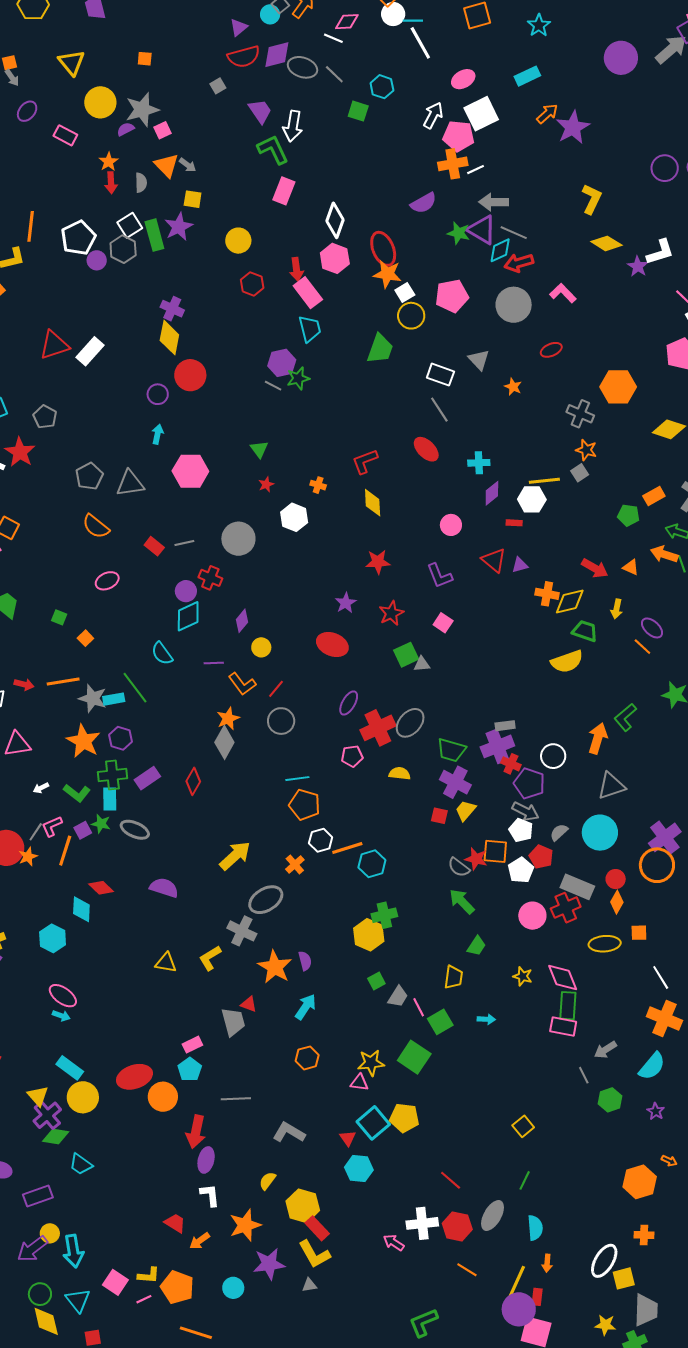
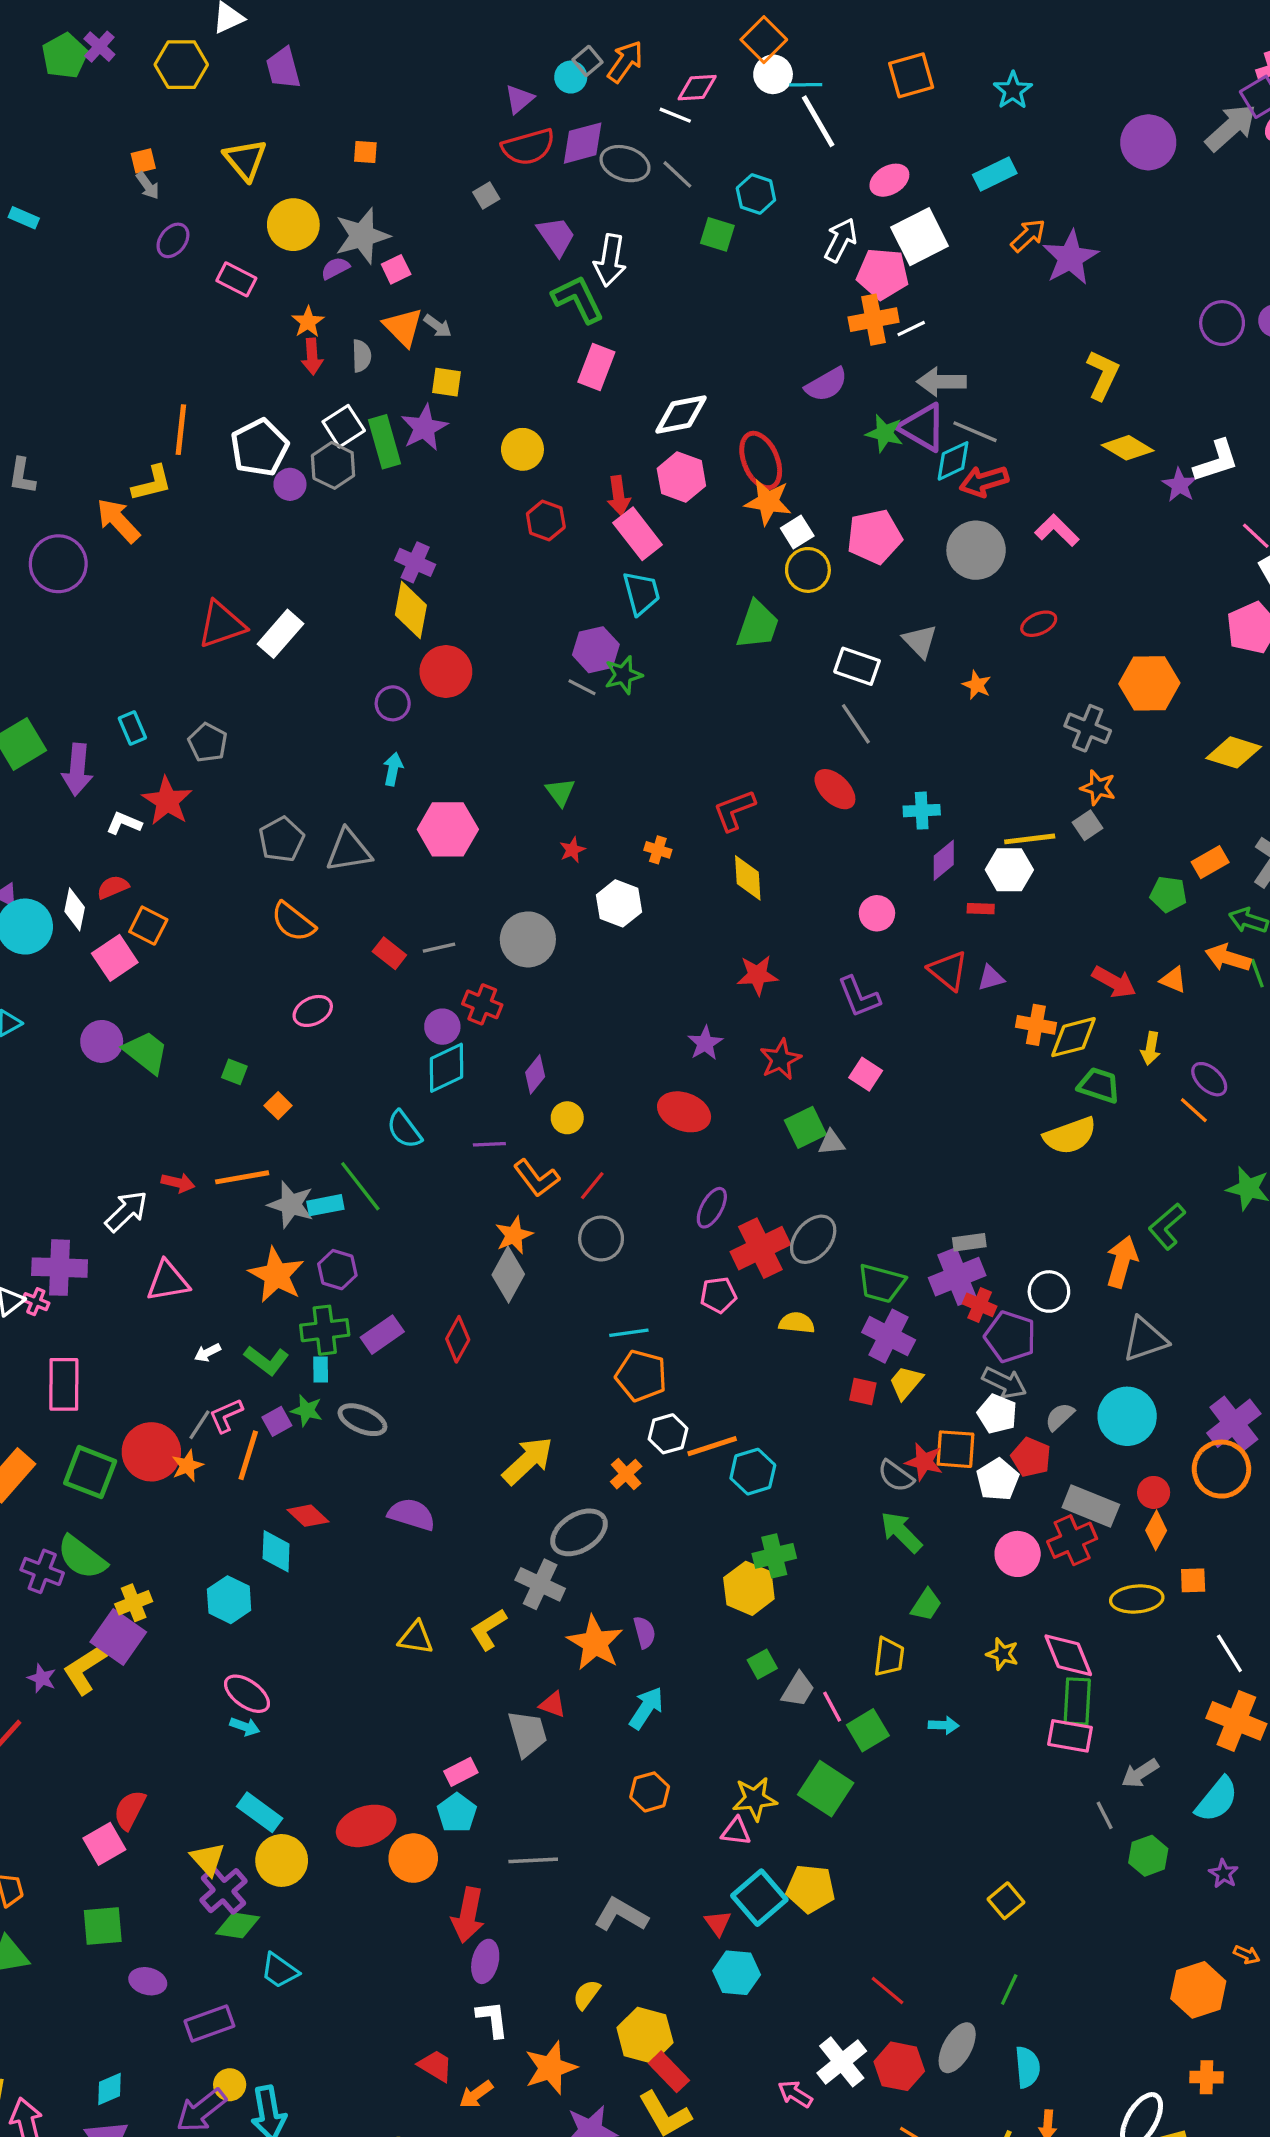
white diamond: (335, 220) -> (681, 415), turned 60
cyan rectangle: (110, 799) -> (321, 1370), size x0.7
white cross: (422, 1223) -> (842, 2062), turned -32

